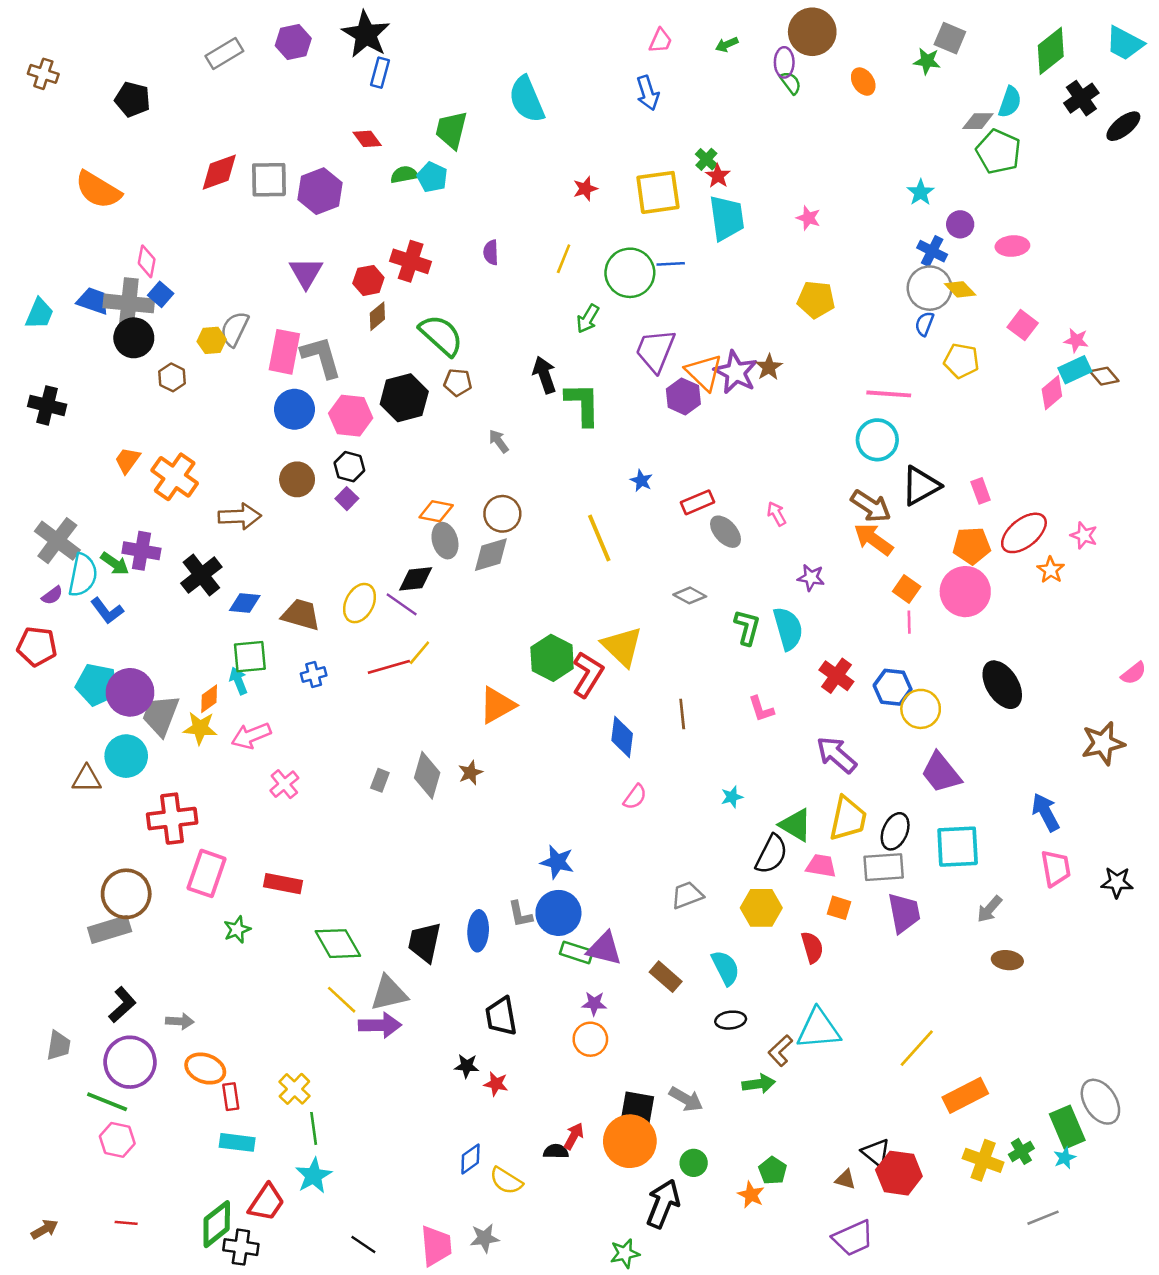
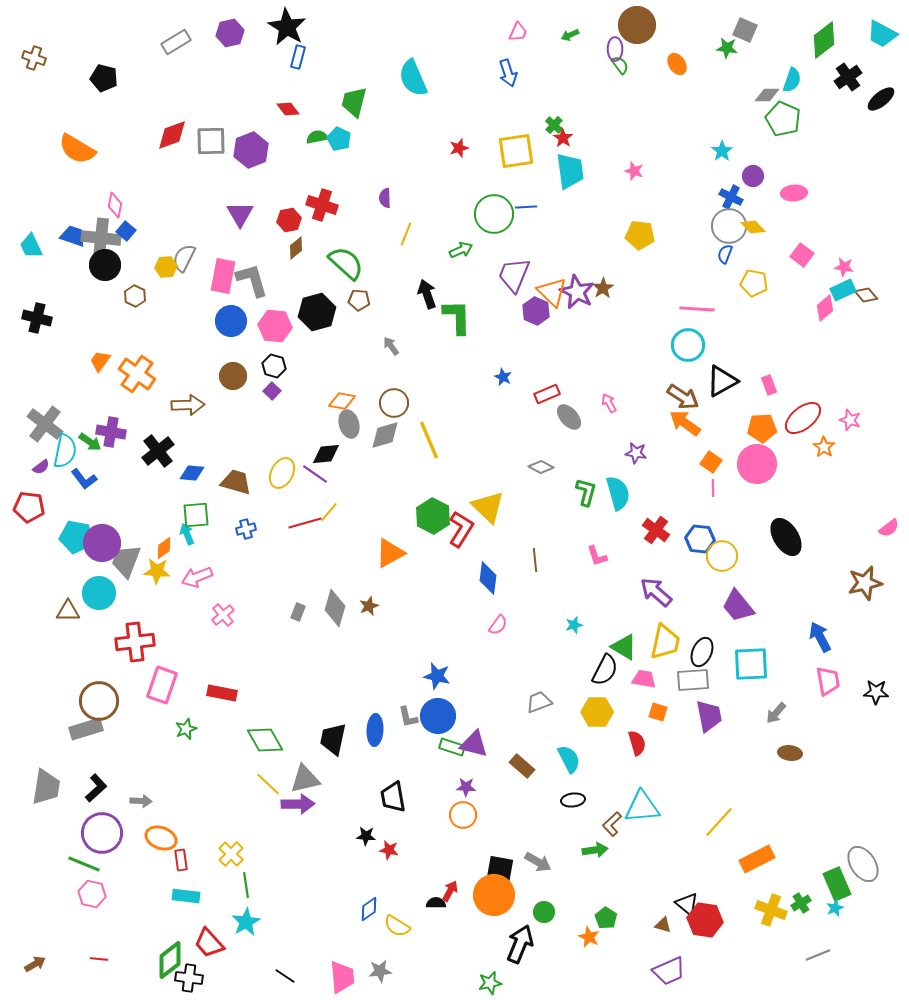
yellow line: (564, 259) -> (406, 234), moved
cyan trapezoid: (39, 314) -> (31, 246), turned 132
green arrow: (588, 319) -> (461, 250), turned -145
yellow line: (599, 538) -> (429, 440), moved
gray trapezoid: (59, 1046) -> (46, 787), moved, size x1.5
red trapezoid: (266, 1202) -> (209, 943), turned 104

